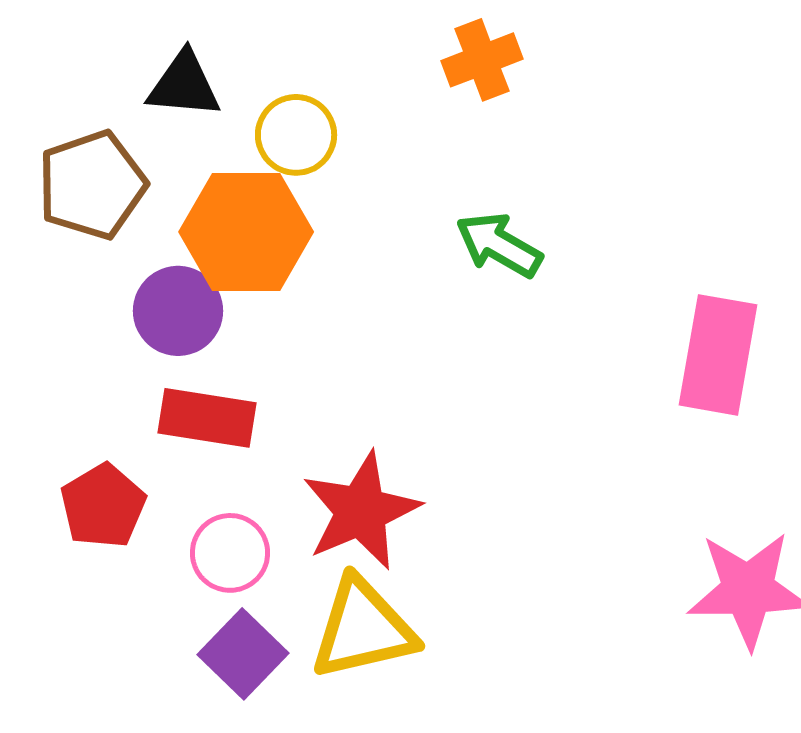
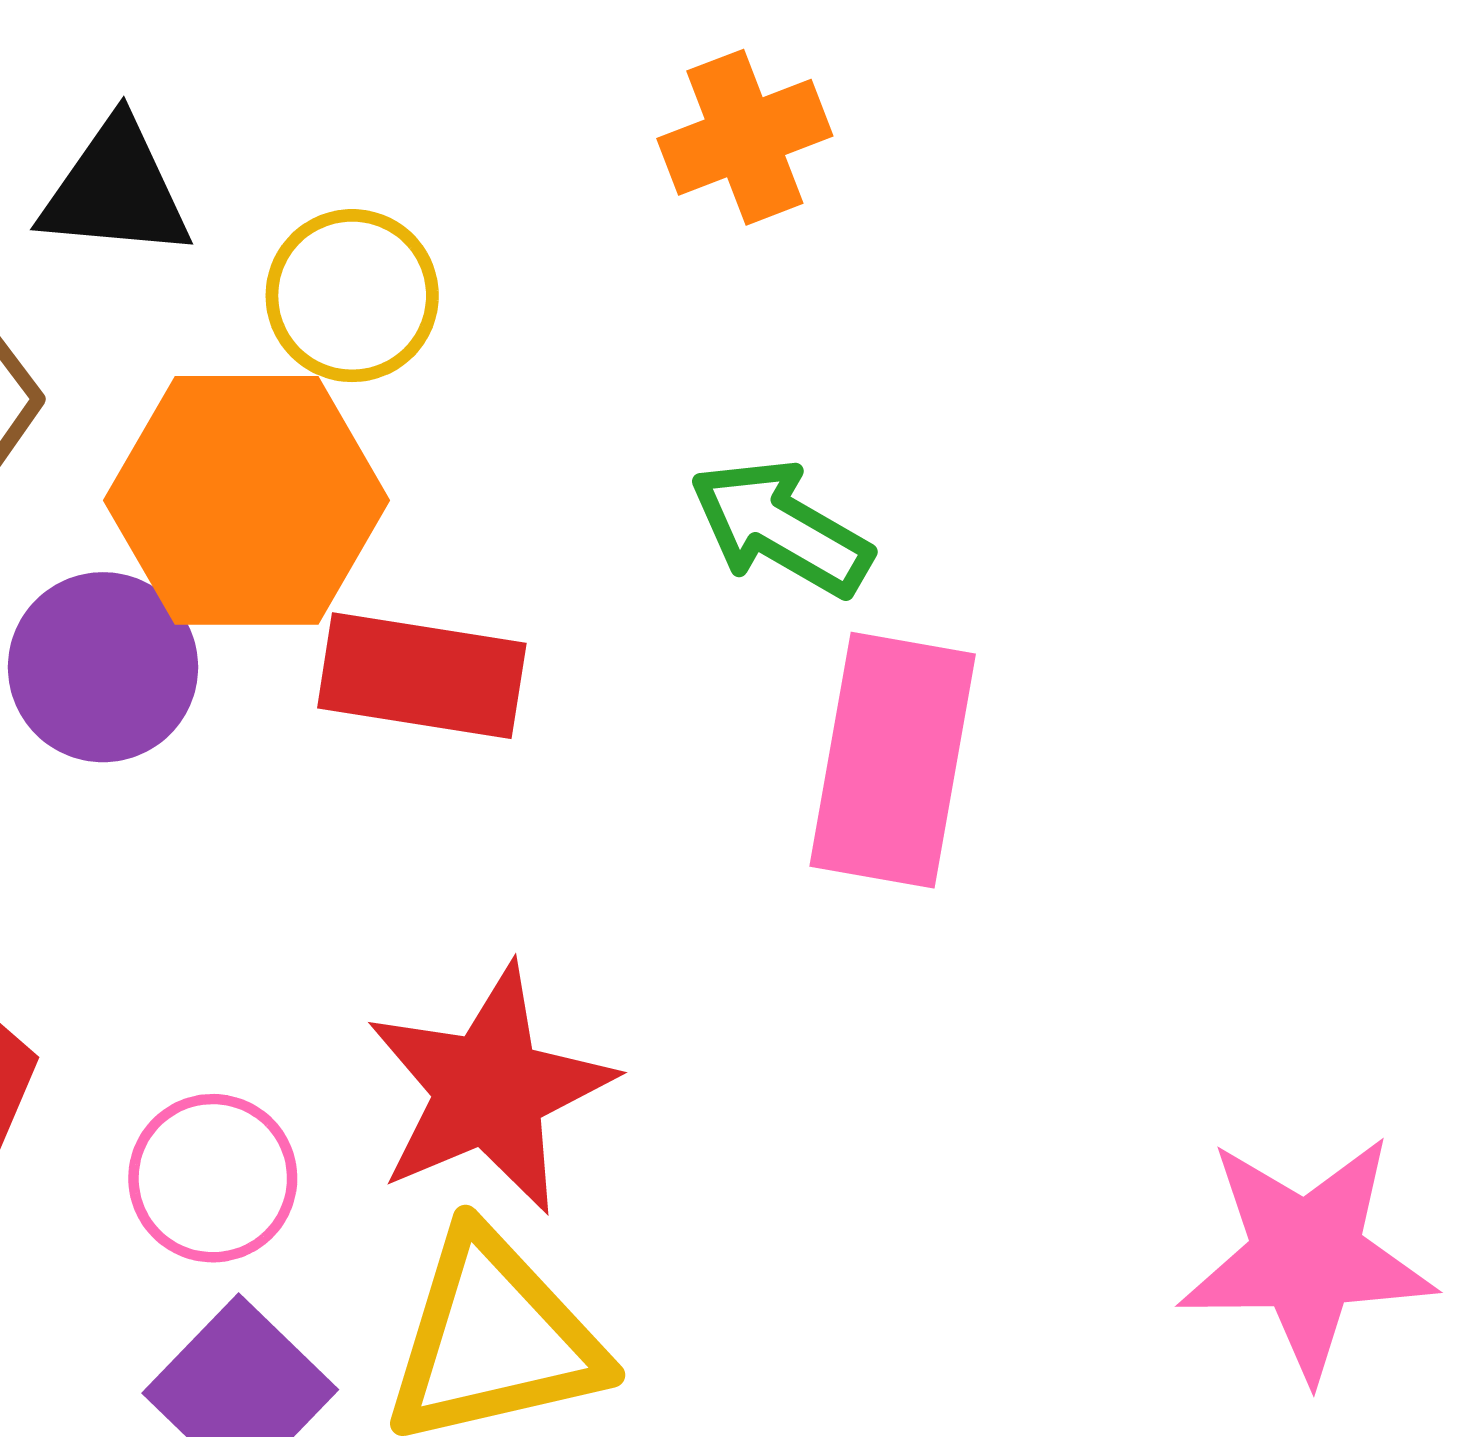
pink rectangle: (718, 355) -> (893, 760), moved
red rectangle: (207, 418) -> (422, 676), moved

